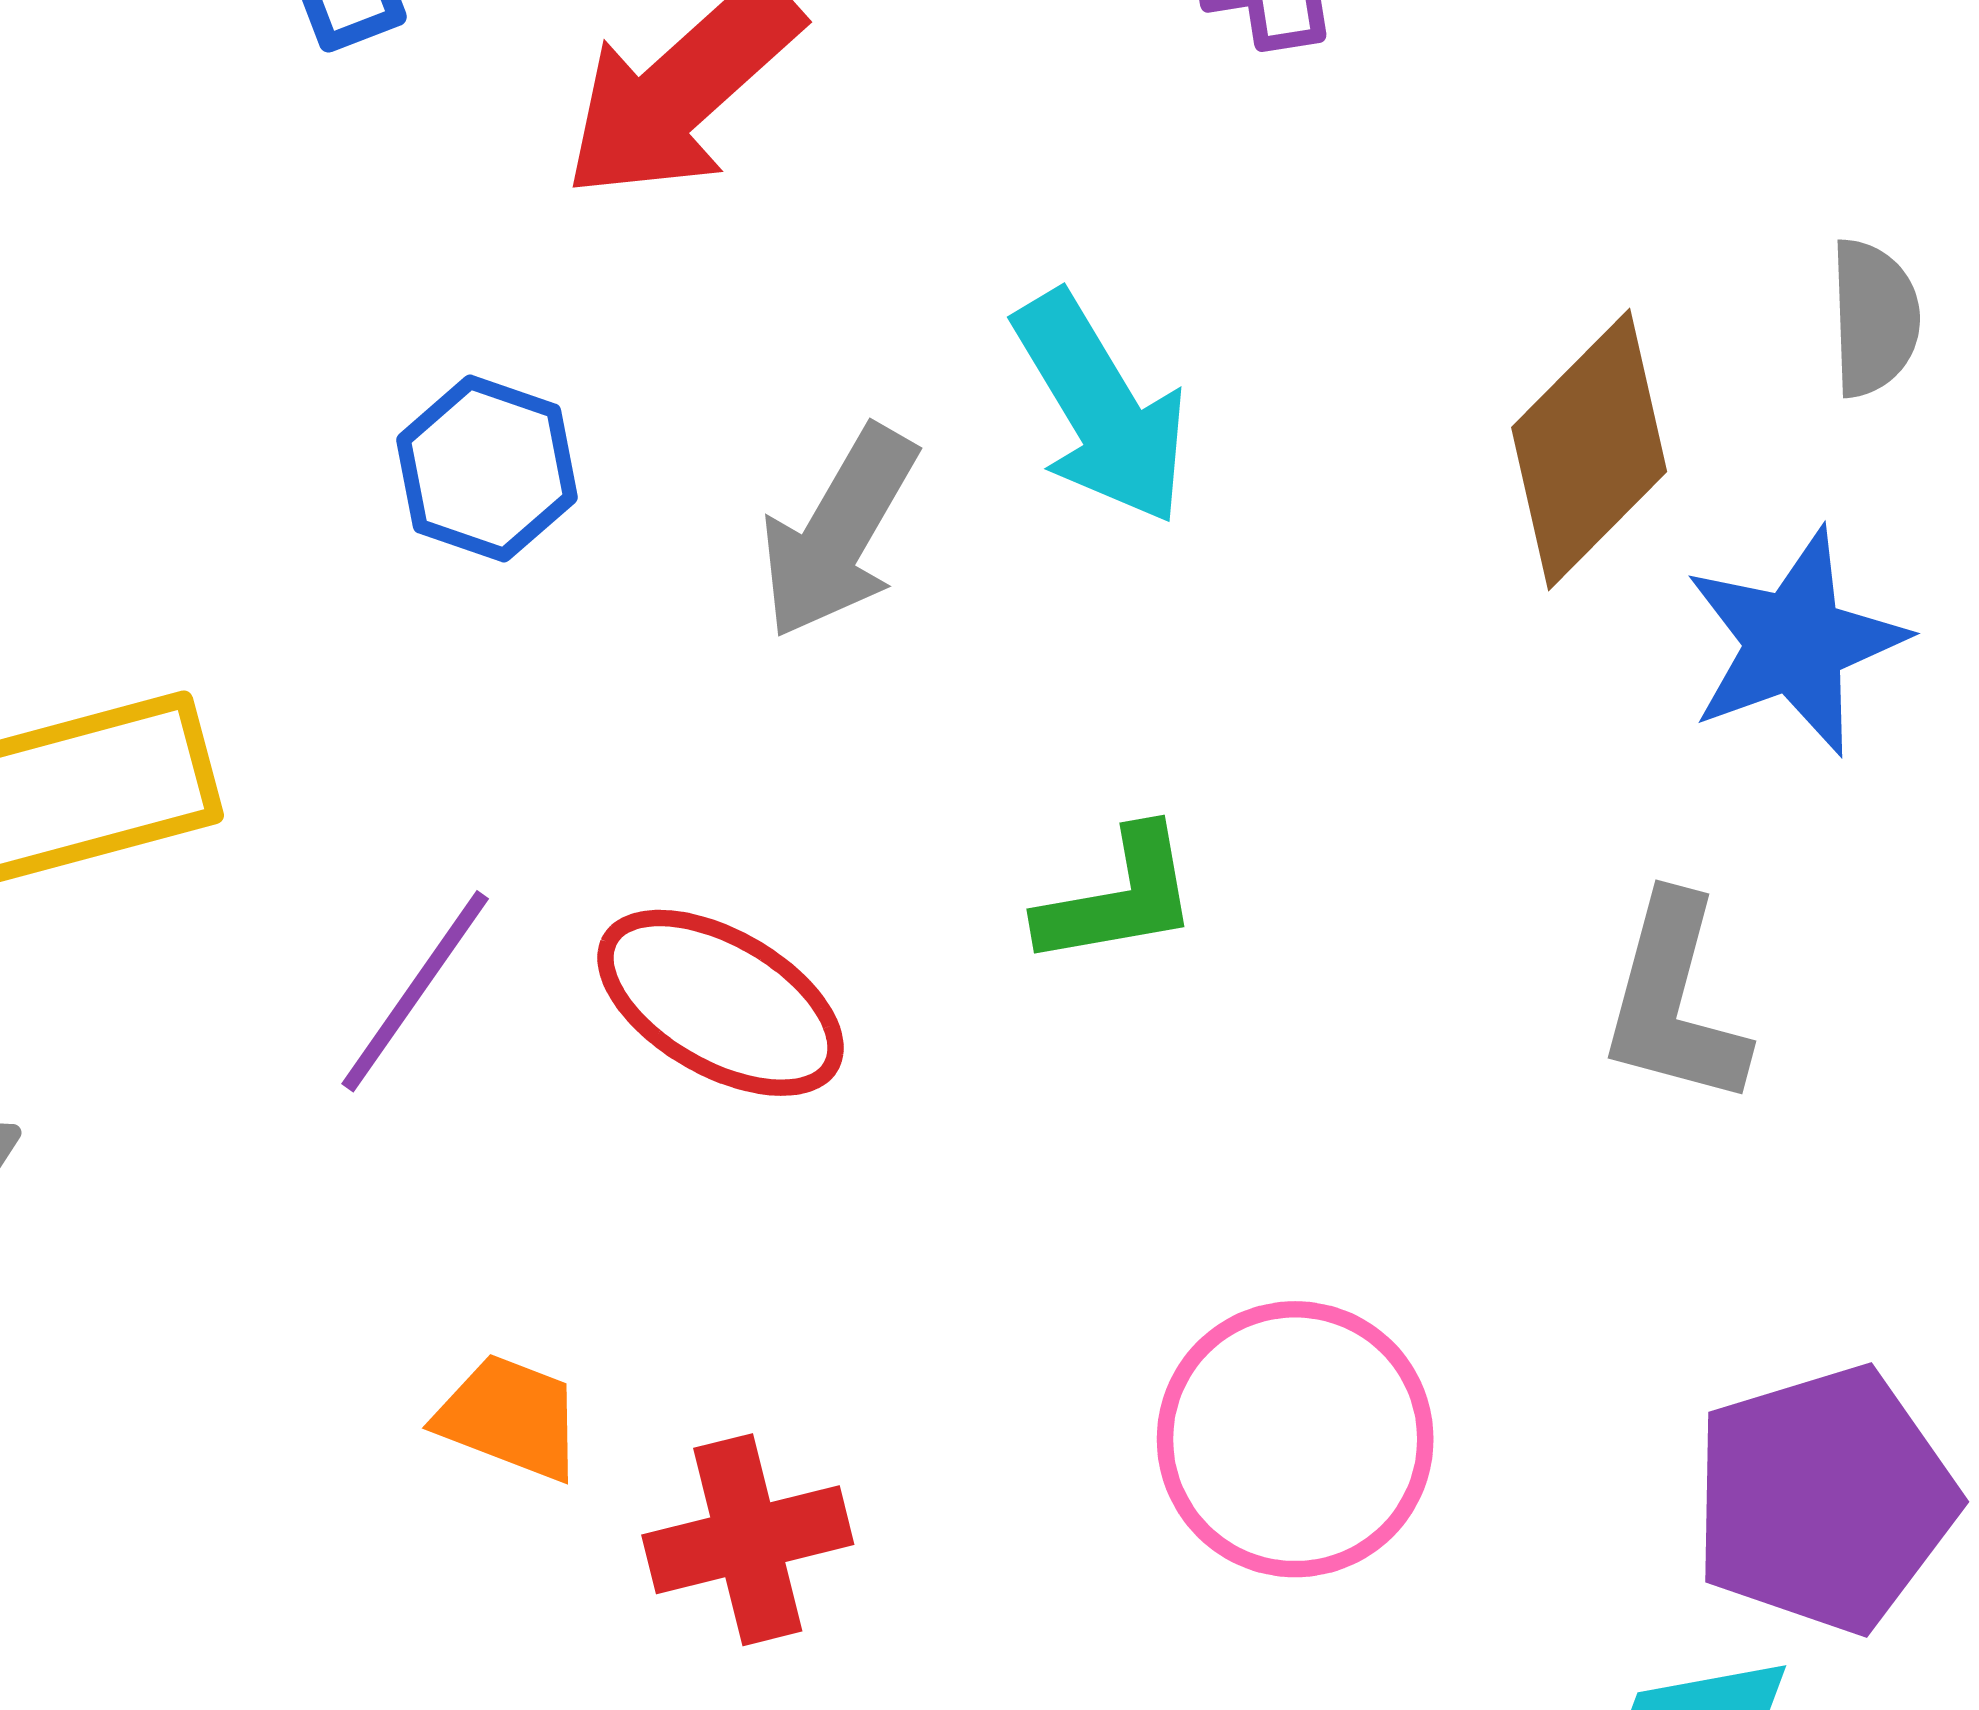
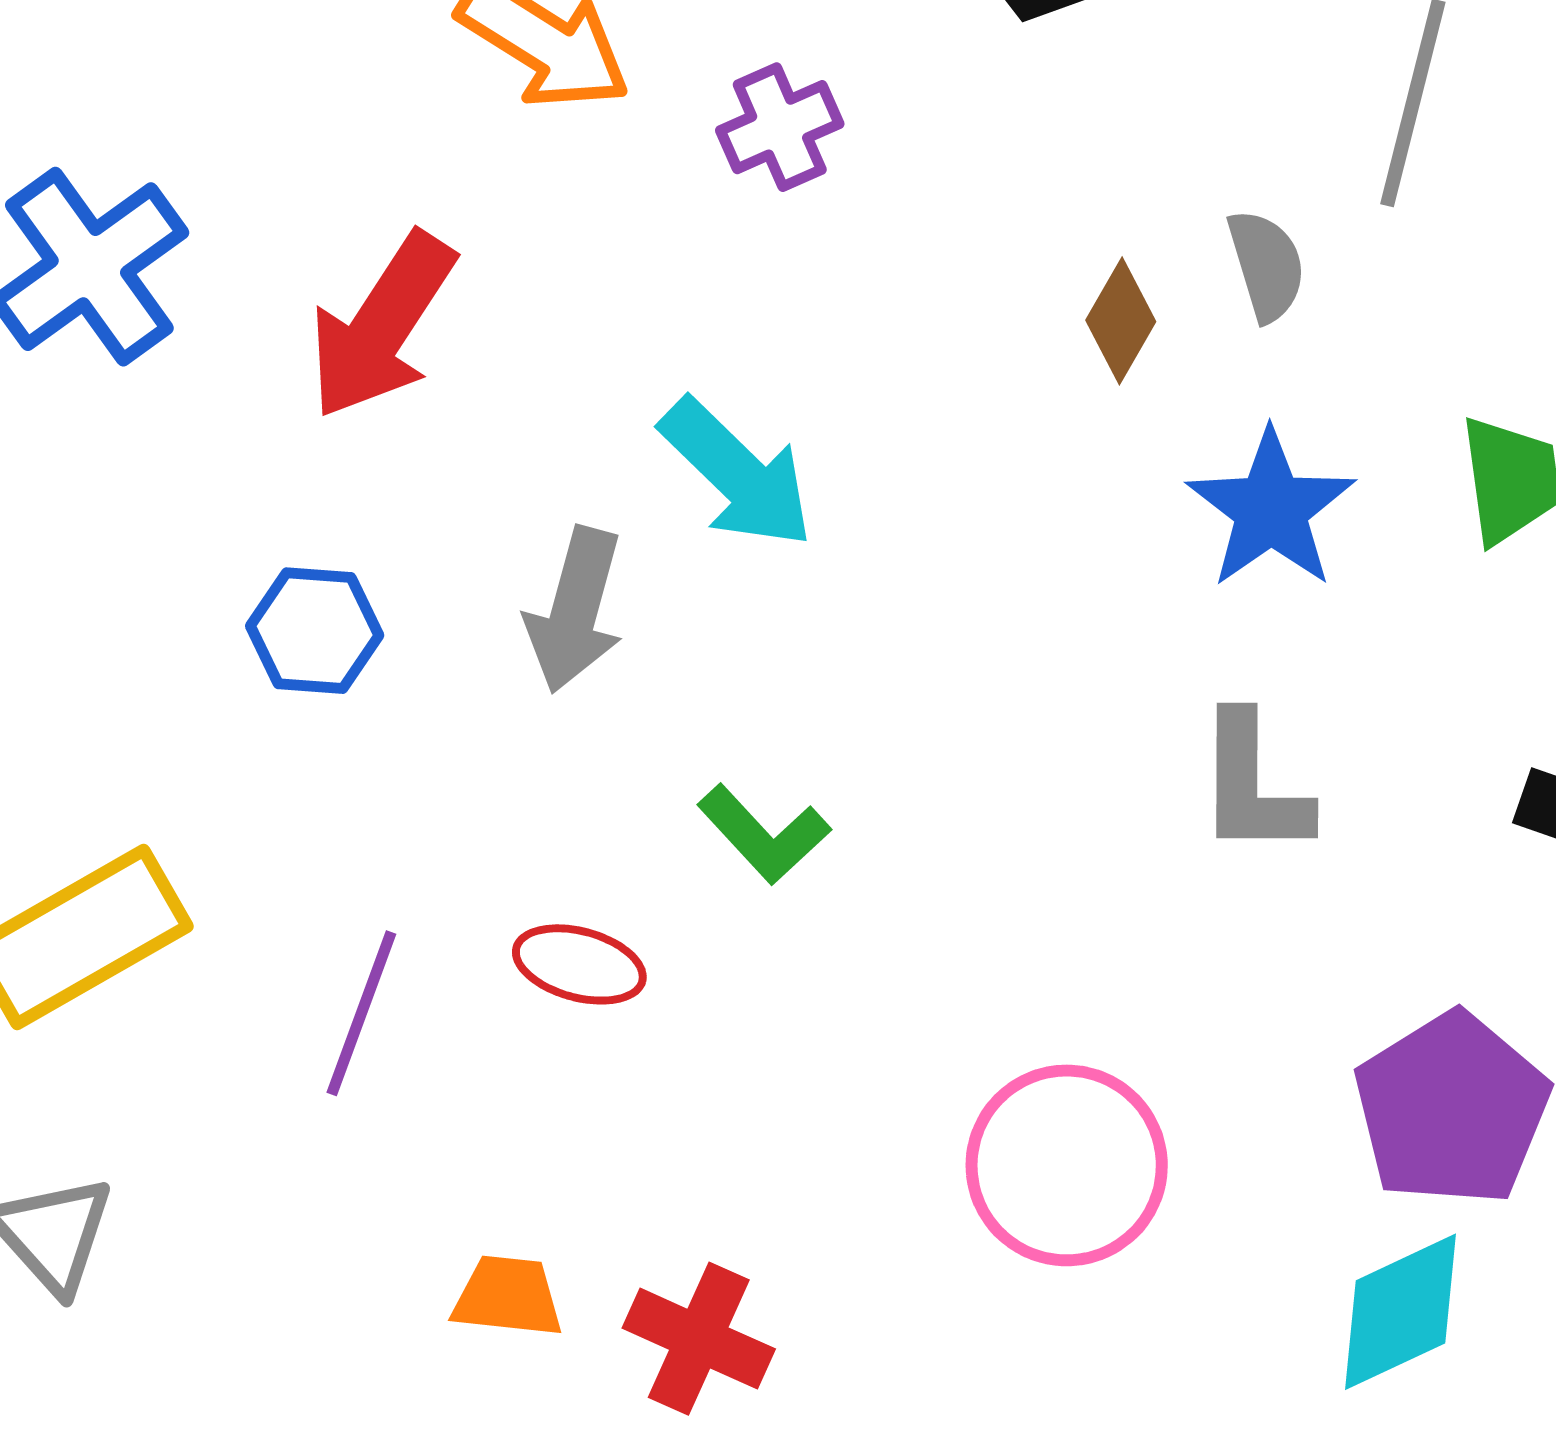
brown diamond: (1589, 450) -> (1121, 321), moved, size x0.6
green L-shape: (1119, 898) -> (764, 834), moved, turned 72
red ellipse: (721, 1003) -> (579, 964), size x0.7
red cross: (748, 1540) -> (699, 1339), turned -37

